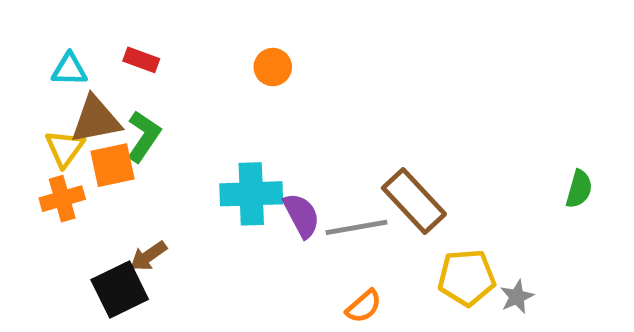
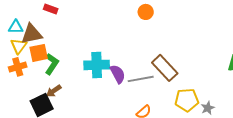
orange circle: (273, 67) -> (146, 12), moved
cyan triangle: (69, 69) -> (16, 27), moved
green L-shape: (144, 136) -> (52, 64), moved

